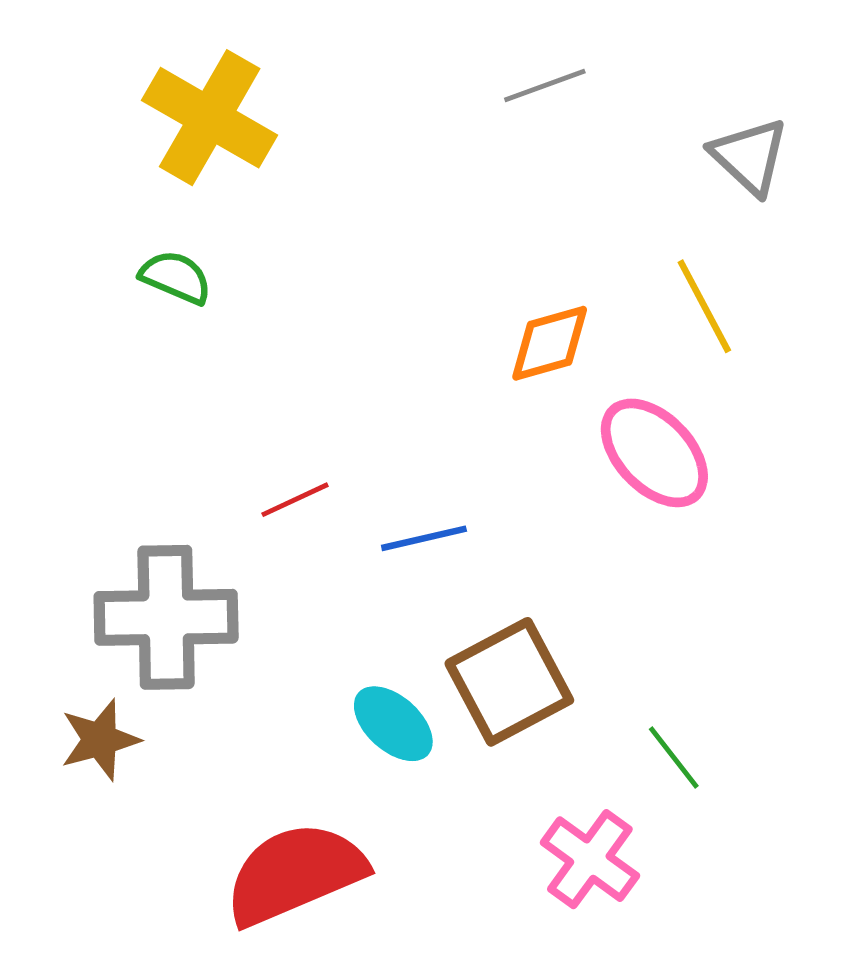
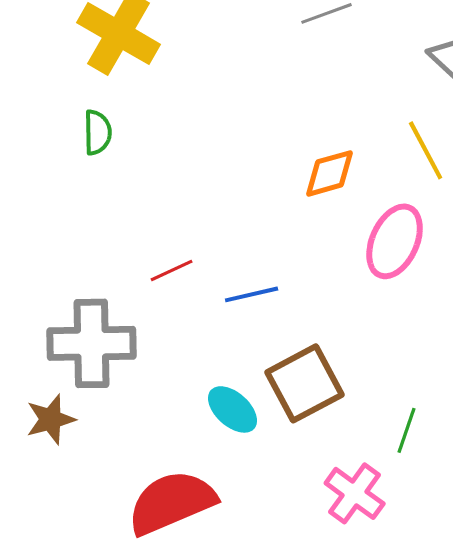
green semicircle: (176, 277) -> (98, 132), turned 66
pink ellipse: (654, 453) -> (395, 241), turned 68
green line: (674, 758) -> (407, 430), turned 57

